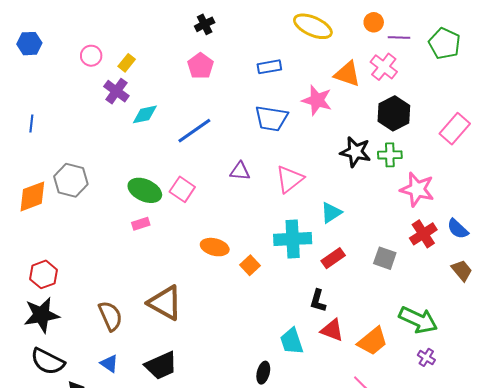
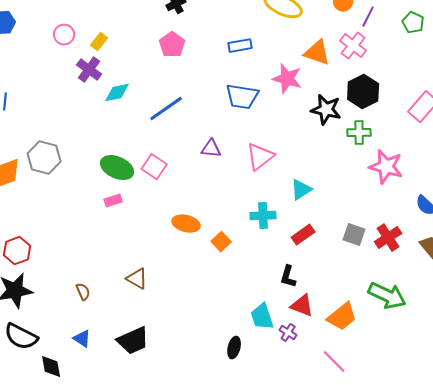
purple line: (399, 37) -> (368, 17), turned -65
green pentagon: (445, 44) -> (413, 23), size x0.7
black star: (355, 152) -> (326, 110), moved
red cross: (423, 234) -> (388, 238), moved
cyan cross: (293, 239) -> (263, 216), size x0.7
brown triangle: (165, 303) -> (137, 279), size x0.6
brown semicircle: (110, 316) -> (83, 292), size x0.6
purple cross: (426, 357) -> (288, 333), moved

